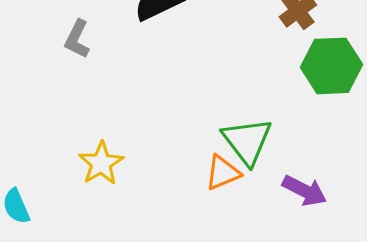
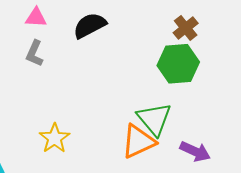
green hexagon: (331, 66) -> (178, 64), moved
orange triangle: (223, 173) -> (138, 141), size x1.4

